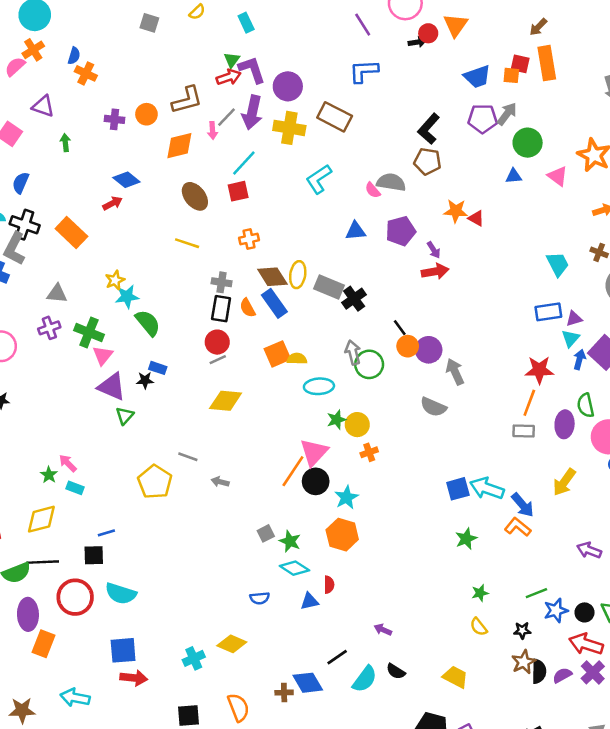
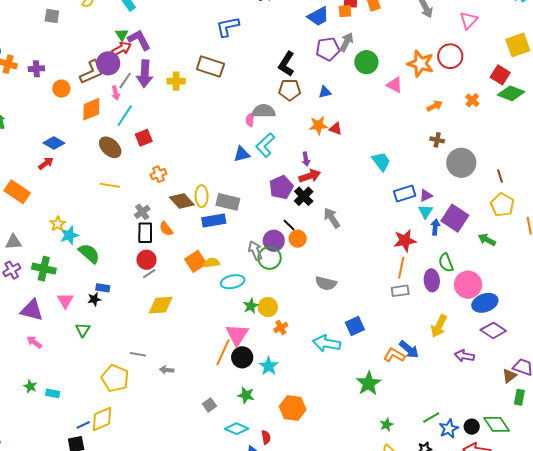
purple circle: (288, 86) -> (108, 63), moved
purple cross: (114, 119) -> (36, 69), moved
yellow cross: (289, 128) -> (176, 81), size x0.7
cyan line: (244, 163) -> (125, 116), moved
blue triangle: (514, 176) -> (325, 92), moved
cyan L-shape: (319, 179) -> (265, 145), moved
pink semicircle: (373, 190) -> (250, 120), turned 56
purple pentagon: (401, 231) -> (281, 187), moved
purple arrow: (434, 250) -> (306, 159), turned 32
cyan trapezoid: (558, 264) -> (381, 162), moved
gray cross: (222, 282) -> (142, 212), turned -35
black cross: (354, 299) -> (304, 196), moved
blue rectangle: (274, 303) -> (214, 221), moved, turned -55
purple circle: (429, 350) -> (274, 241), moved
pink triangle: (103, 355) -> (65, 301), moved
gray arrow: (455, 372) -> (332, 218), moved
purple triangle: (112, 387) -> (32, 310), moved
pink arrow: (68, 463) -> (34, 342), moved
cyan arrow: (487, 488) -> (327, 343), moved
blue square: (458, 489) -> (355, 326), moved
yellow diamond: (41, 519) -> (102, 419), moved
orange L-shape: (518, 527) -> (394, 355), moved
orange hexagon: (342, 535) -> (293, 408), moved
green star: (466, 539) -> (369, 383), size x1.4
green star: (290, 541) -> (246, 395), moved
purple arrow: (589, 550) -> (464, 356), moved

